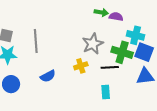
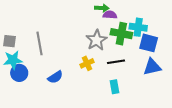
purple semicircle: (116, 17) -> (110, 15), moved
green cross: (122, 52) -> (121, 34), moved
blue circle: (11, 84) -> (19, 73), moved

